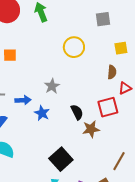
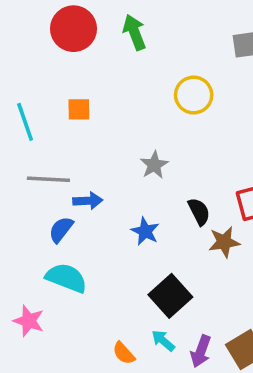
blue arrow: (23, 100) -> (88, 201), moved
blue star: (42, 113) -> (145, 231), moved

